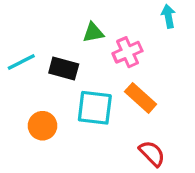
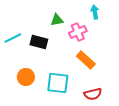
cyan arrow: (168, 16) -> (95, 12), moved
cyan square: (95, 108) -> (58, 83), moved
red semicircle: (152, 154) -> (93, 94), turned 120

